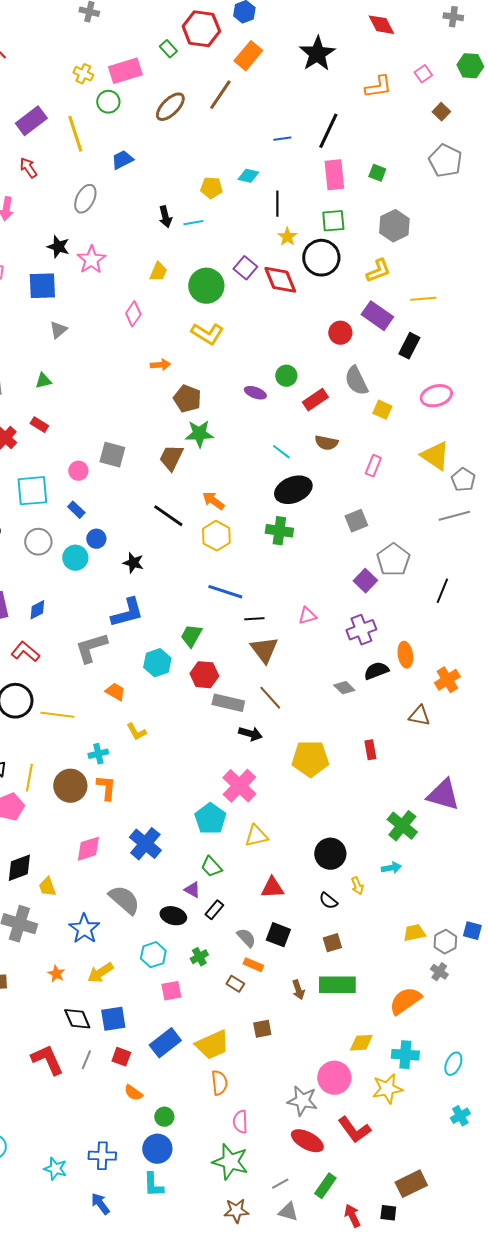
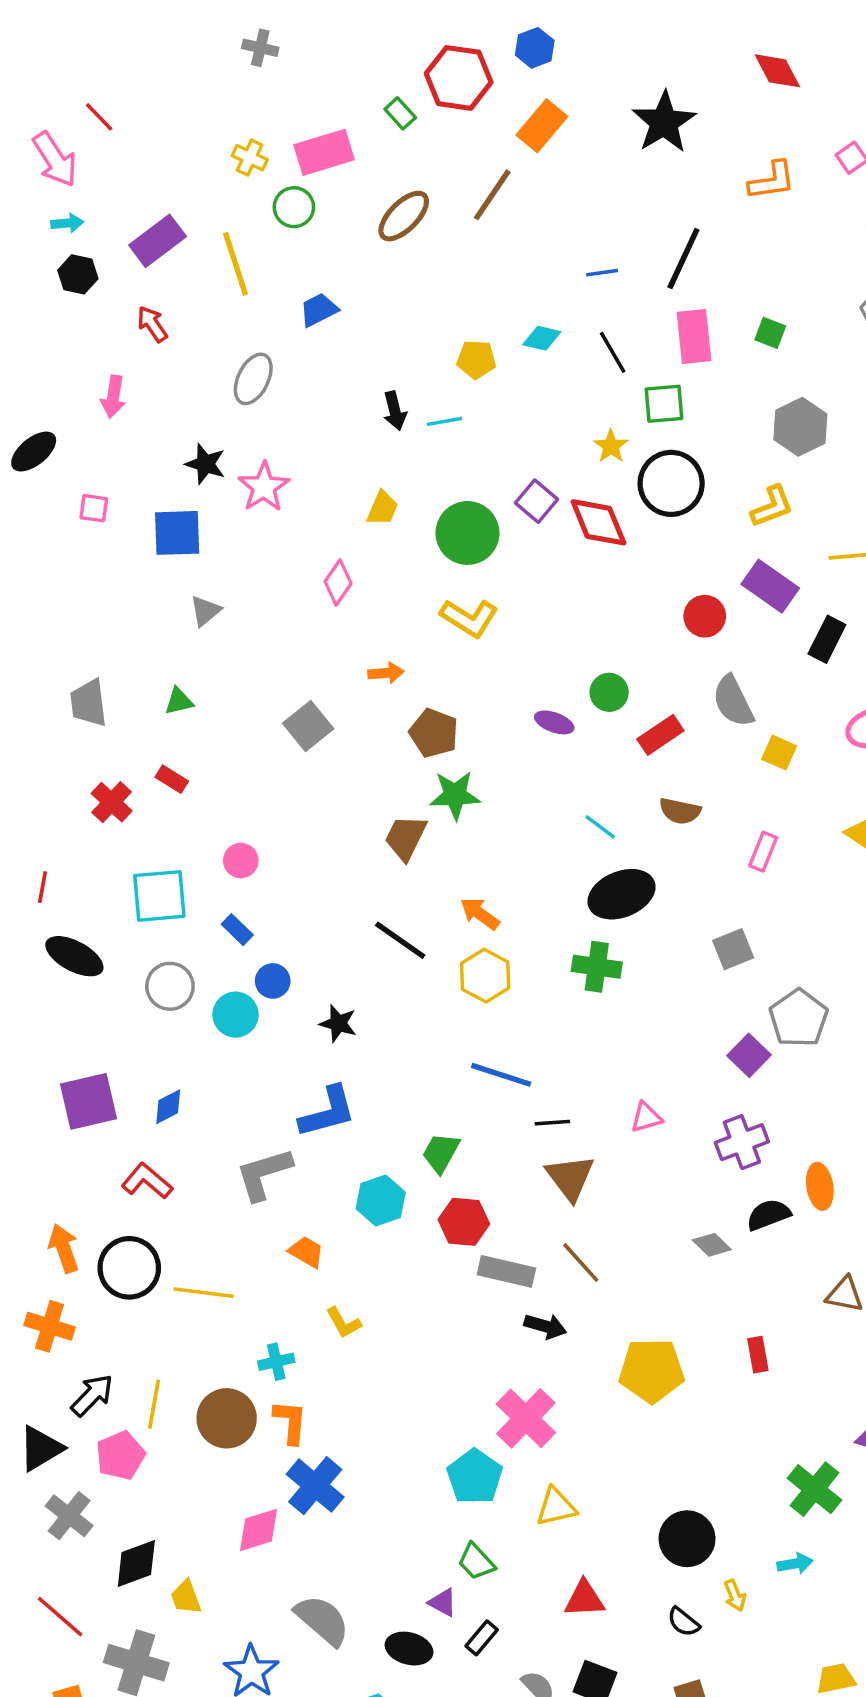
black line: (277, 204) -> (613, 352), moved, turned -30
green square: (333, 221) -> (664, 404), moved
gray square: (112, 455) -> (308, 726), moved, turned 36
blue cross: (145, 844) -> (315, 1486), moved

